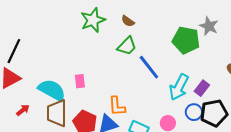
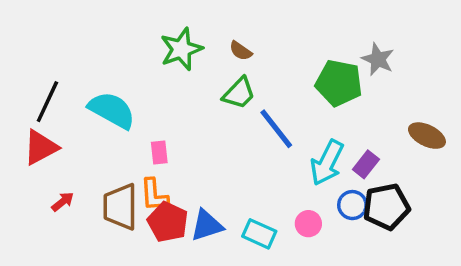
cyan semicircle: (52, 90) -> (112, 110), moved
orange L-shape: (117, 106) -> (154, 195), moved

